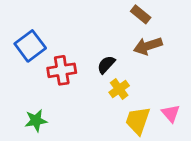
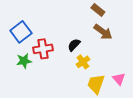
brown arrow: (148, 46) -> (103, 32), turned -126
green star: (36, 121) -> (24, 61), moved

